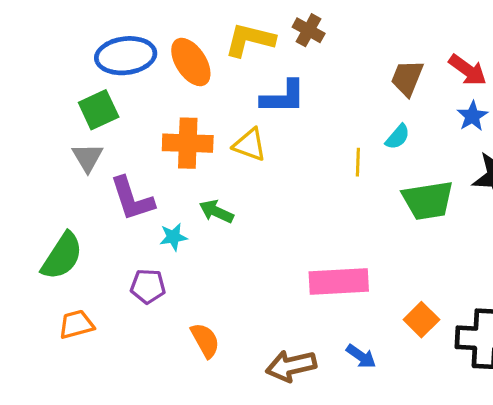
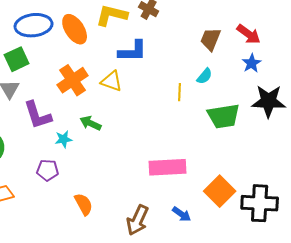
orange cross: (188, 143) -> (73, 80), turned -36
orange square: (421, 320) -> (220, 191), size x1.4
brown arrow: (291, 366) -> (138, 220), turned -52

